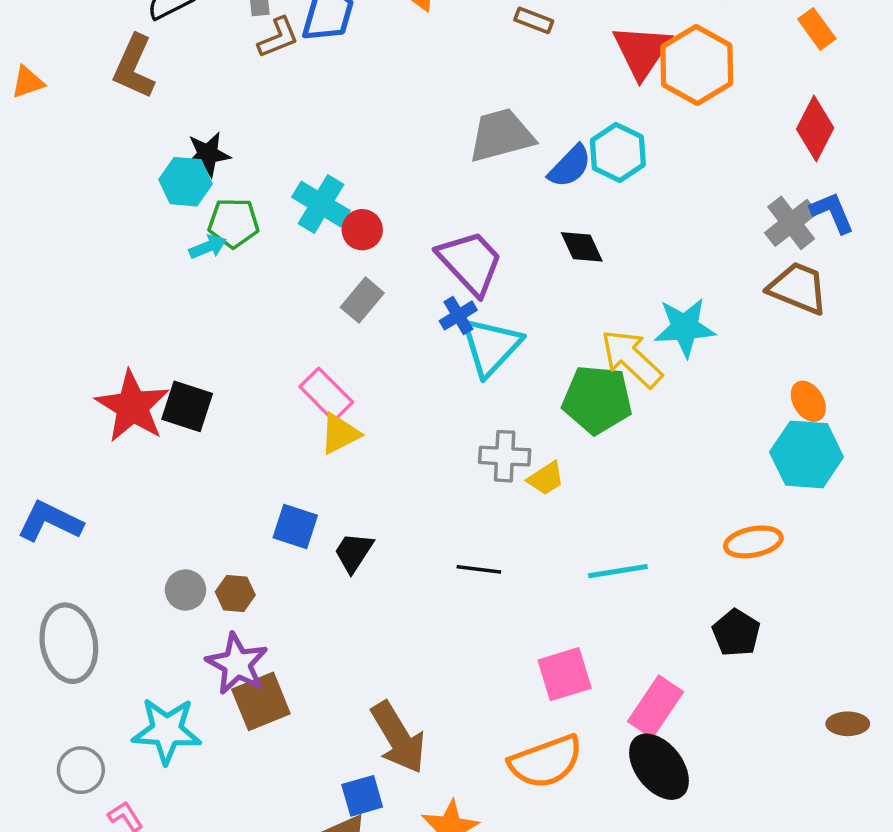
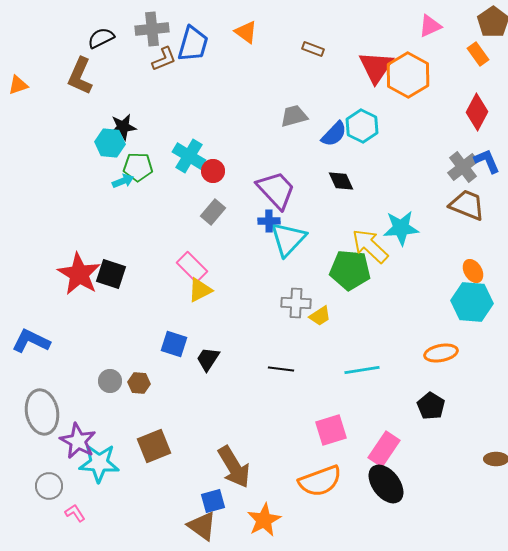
gray trapezoid: (501, 135) -> (294, 116), size x0.7
blue cross: (458, 315) -> (269, 221), turned 30
purple star: (237, 664) -> (78, 441), moved

